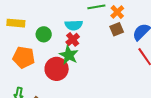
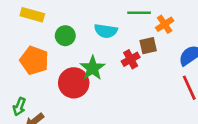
brown square: (117, 29) -> (148, 46), moved
red cross: (73, 39) -> (131, 59), moved

